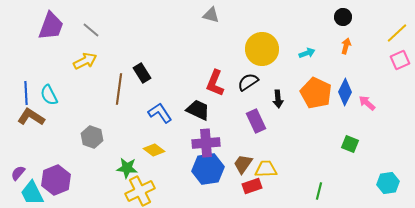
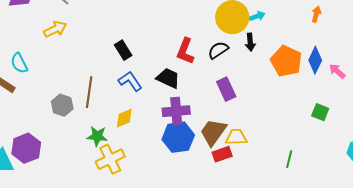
cyan arrow: (307, 53) -> (257, 16), moved
black rectangle: (142, 73) -> (123, 50), moved
brown line: (119, 89) -> (89, 92), moved
black arrow: (278, 99) -> (250, 42), moved
yellow diamond: (154, 150) -> (124, 118), turned -60
brown trapezoid: (243, 164) -> (213, 132), size x1.4

